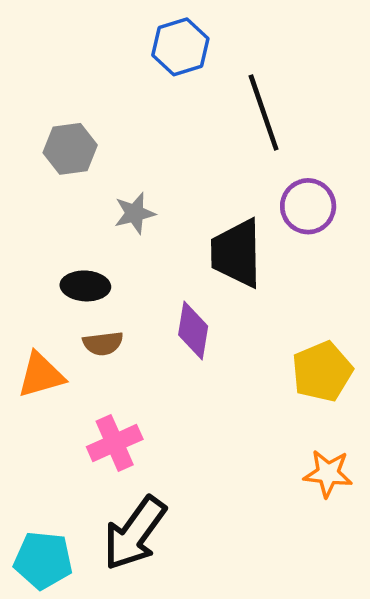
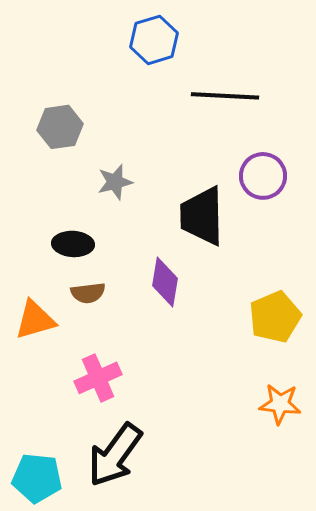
black line: (264, 113) -> (225, 96), turned -68

